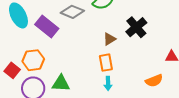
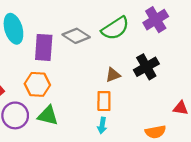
purple rectangle: (47, 27) -> (44, 47), turned 45
orange hexagon: (33, 60) -> (37, 84), moved

